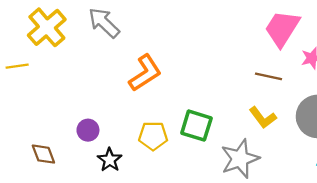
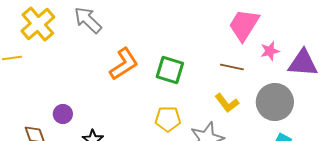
green square: (196, 126) -> (170, 70), moved
purple circle: (88, 130) -> (63, 114), moved
yellow pentagon: (153, 136) -> (168, 119), moved

